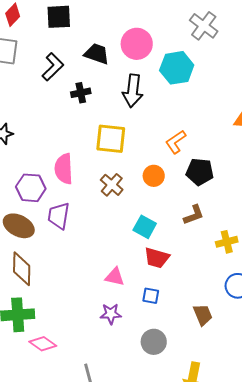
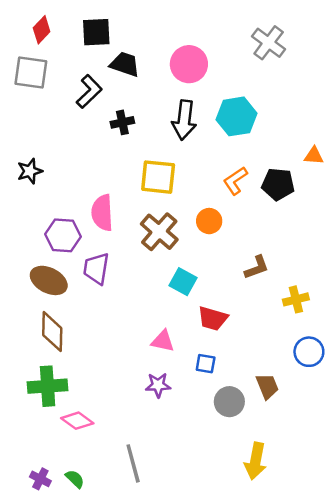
black trapezoid: (97, 54) -> (125, 64), moved
cyan hexagon: (177, 68) -> (236, 116), moved
black pentagon: (200, 172) -> (278, 184), moved
brown cross: (112, 185) -> (159, 232), size x1.4
cyan square: (145, 227) -> (183, 282), moved
gray circle: (154, 342) -> (229, 402), moved

